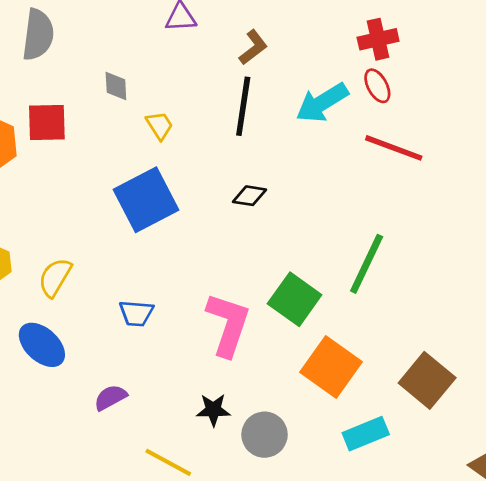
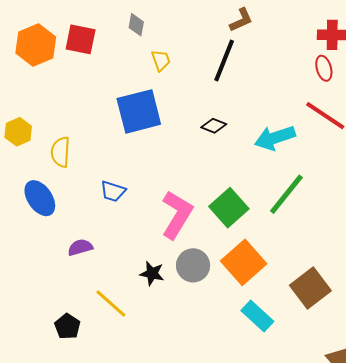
cyan arrow: (322, 103) -> (275, 138), moved
yellow semicircle: (55, 277) -> (60, 152), turned -40
cyan rectangle: (366, 434) -> (257, 316), turned 52
gray circle: (265, 435) -> (193, 265), moved

